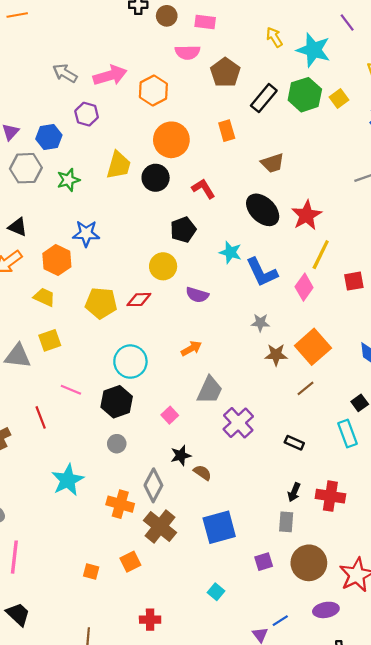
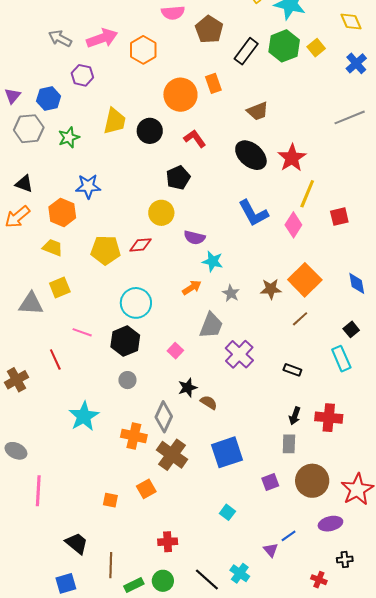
orange circle: (171, 140) -> (180, 95), moved
cyan star: (230, 252) -> (213, 261), moved
gray star: (260, 323) -> (231, 293), moved, turned 30
black trapezoid: (18, 614) -> (77, 543), moved

